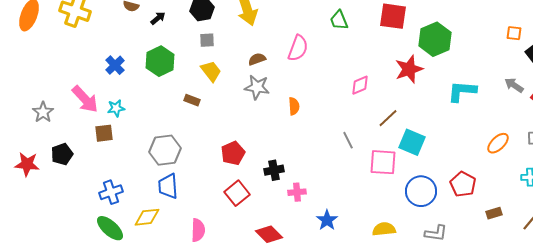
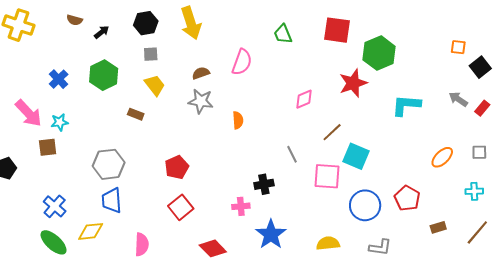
black cross: (274, 170) -> (264, 184), moved
blue cross: (111, 192) -> (55, 206), turned -30
blue star: (327, 220) -> (271, 234), size x1.4

